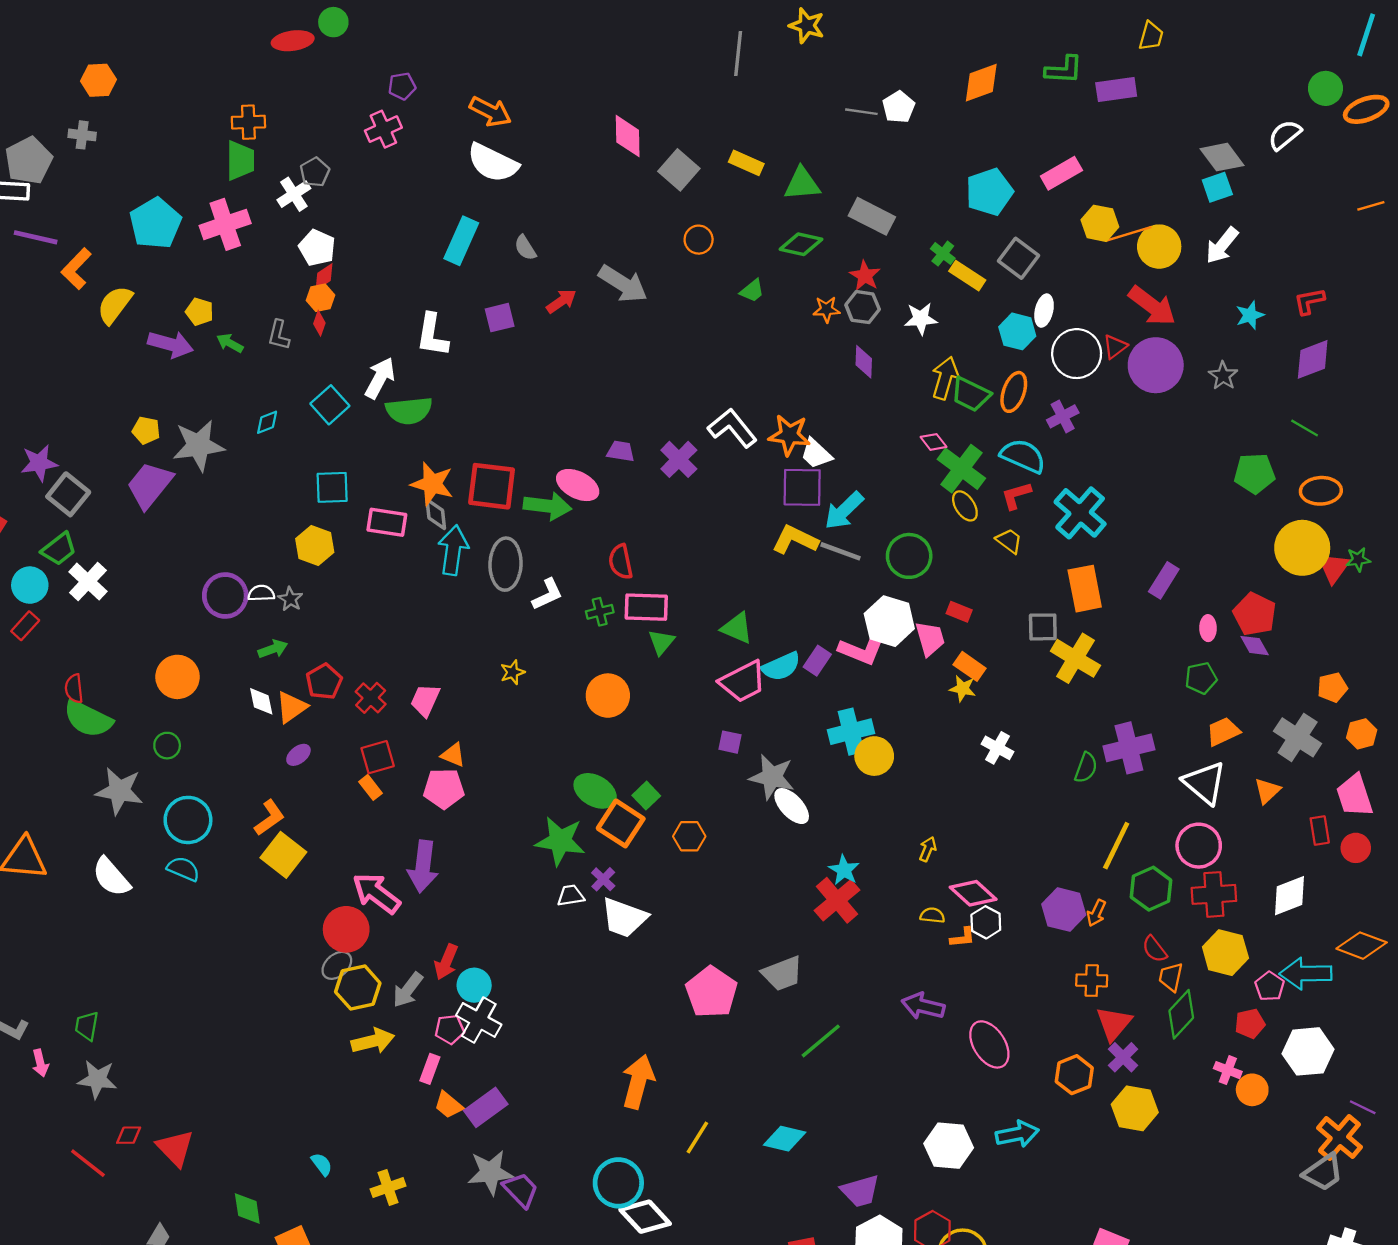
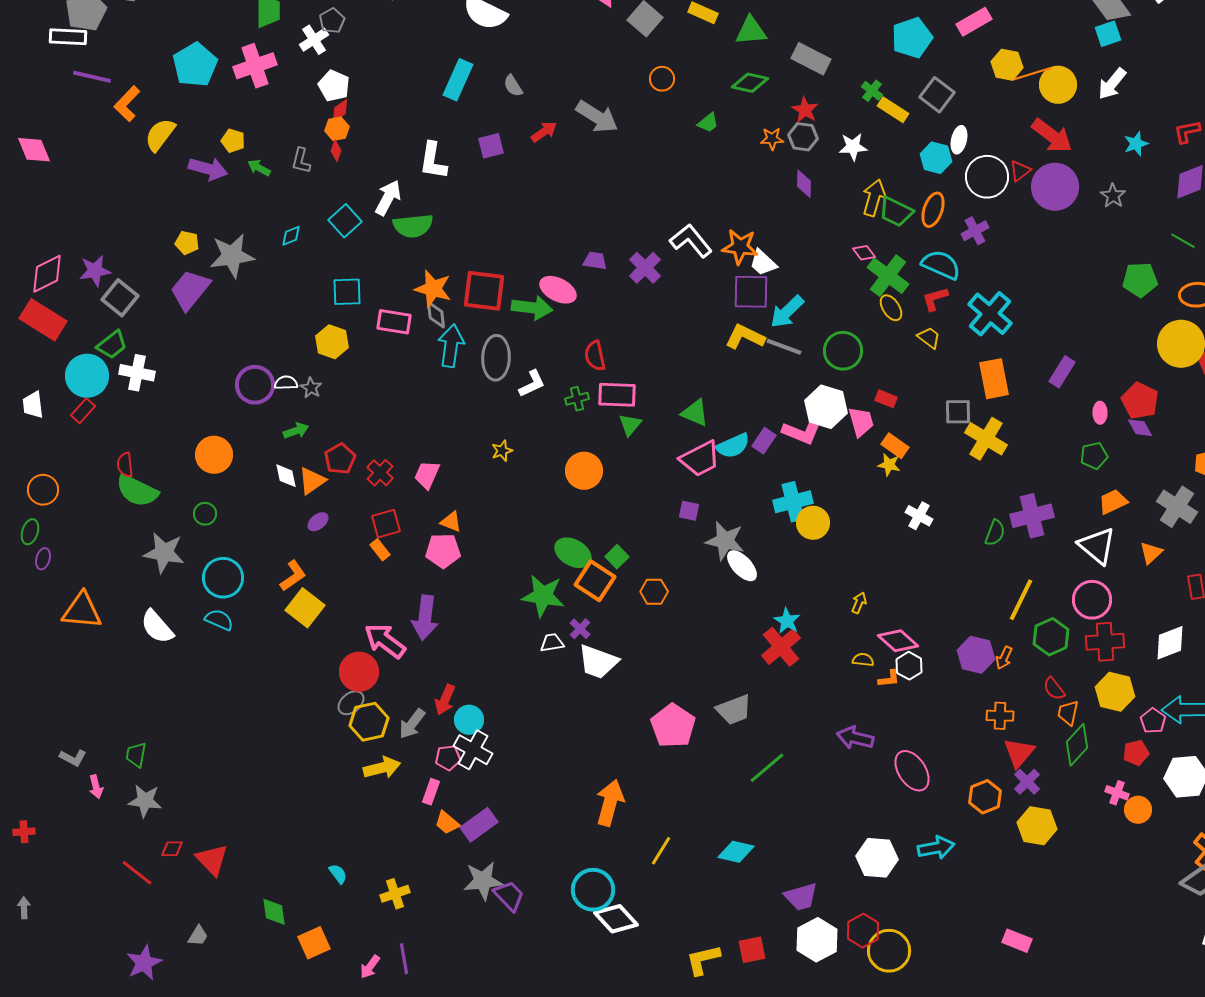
white cross: (88, 582) -> (137, 373), turned -32
cyan circle: (30, 585) -> (87, 376), size x1.4

